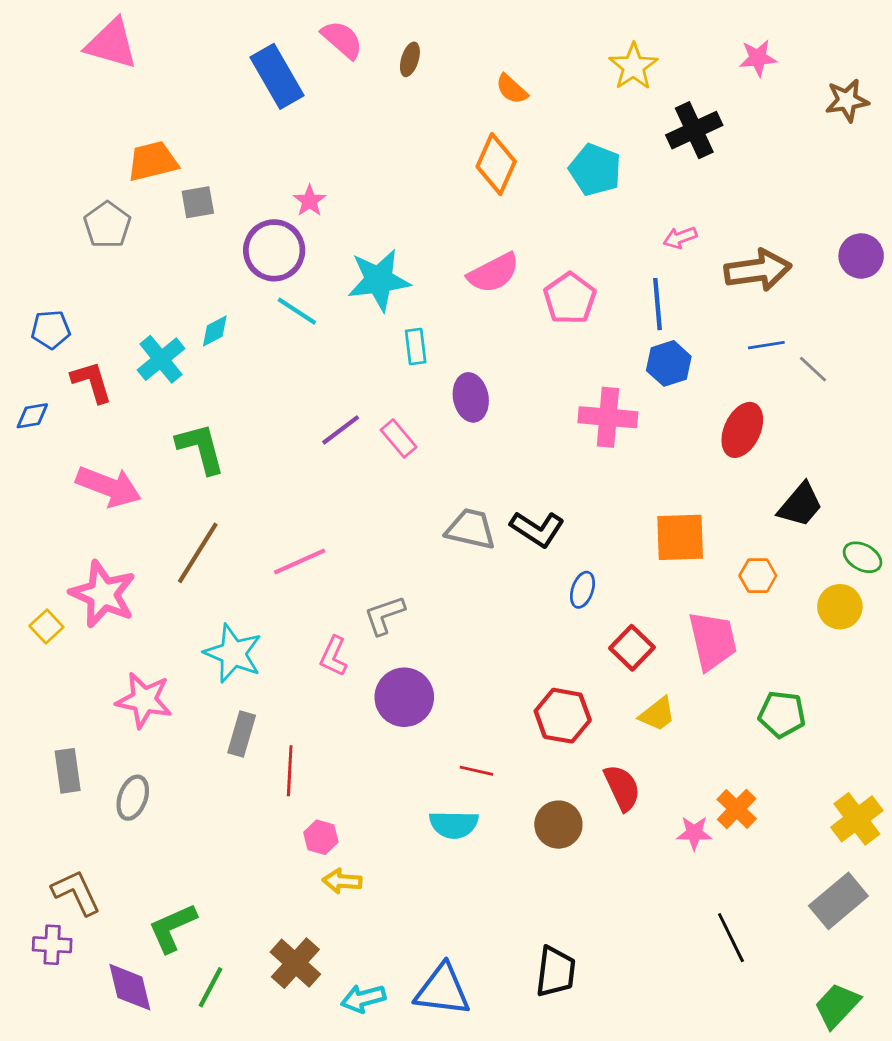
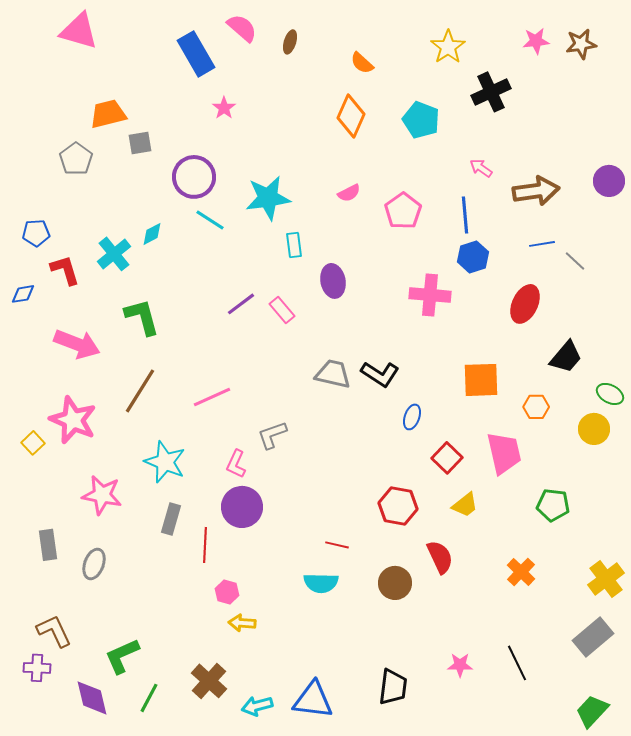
brown star: (847, 100) -> (581, 44), moved
pink star: (310, 201) -> (224, 108), moved
pink arrow: (680, 238) -> (481, 168), turned 55
pink semicircle: (493, 273) -> (349, 193), size x0.6
purple circle: (404, 697) -> (242, 507), moved
pink star: (694, 833) -> (460, 665), moved

